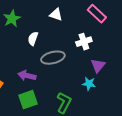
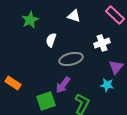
purple arrow: (27, 76) -> (63, 85), moved, turned -66

